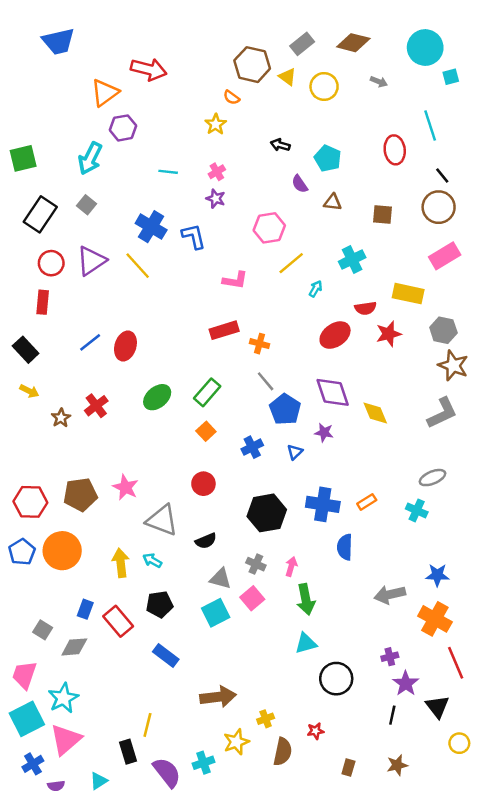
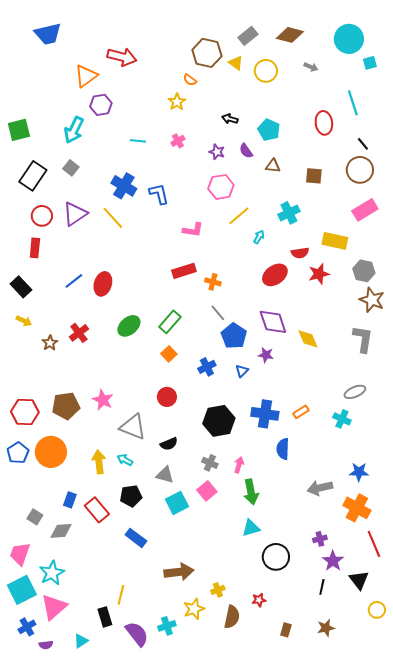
purple star: (216, 199) -> (217, 152), moved
gray L-shape: (442, 413) -> (363, 339), turned -56
gray triangle: (221, 579) -> (165, 475), moved

